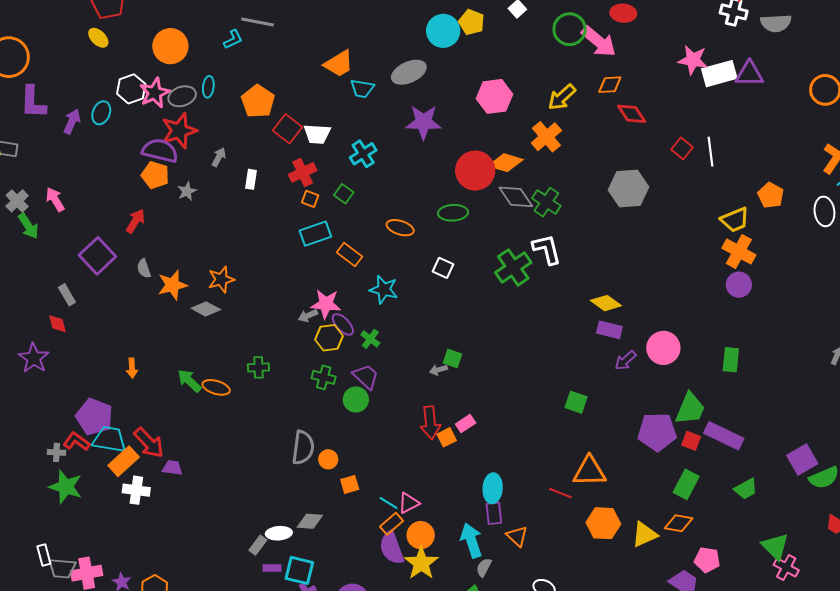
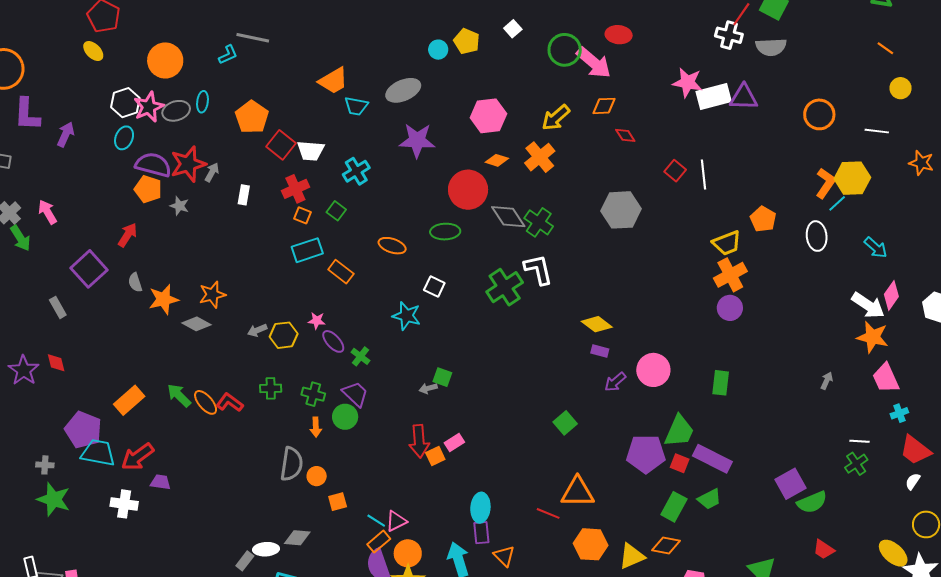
cyan circle: (443, 31) -> (438, 50), size x0.6
cyan ellipse: (101, 113) -> (124, 138), moved
red diamond: (632, 114) -> (625, 135), size x0.7
red star: (179, 131) -> (188, 164), moved
orange diamond: (506, 163) -> (497, 160), moved, size x0.7
gray star: (187, 191) -> (179, 206), turned -30
orange cross: (739, 252) -> (730, 275), turned 32
cyan star: (384, 289) -> (407, 316), moved
pink star: (326, 304) -> (317, 321), size x0.6
gray arrow: (308, 316) -> (257, 330), moved
red diamond: (58, 324) -> (56, 363), moved
purple rectangle: (609, 330) -> (600, 351), size x0.7
yellow hexagon: (329, 338) -> (284, 335), moved
green cross: (258, 367) -> (271, 388), moved
orange arrow: (132, 368) -> (316, 427), moved
orange ellipse: (216, 387) -> (206, 402), turned 32
green square: (576, 402) -> (565, 423), turned 30
red L-shape: (77, 442) -> (230, 403), moved
red arrow: (149, 443) -> (138, 457), turned 96
orange rectangle: (124, 461) -> (129, 400), moved
green trapezoid: (746, 489) -> (709, 499), moved

